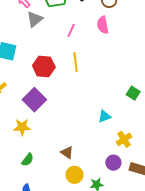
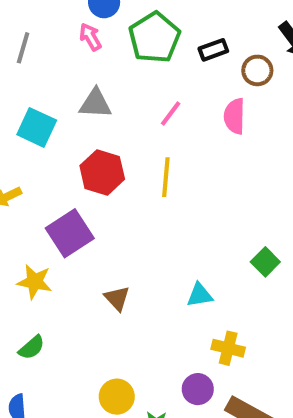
gray triangle: (35, 19) -> (95, 104), moved, turned 30
yellow cross: (124, 139) -> (228, 348), turned 35
brown triangle: (67, 152) -> (117, 298), moved

